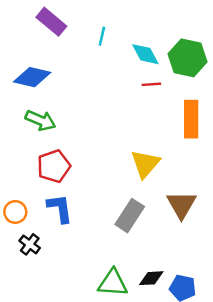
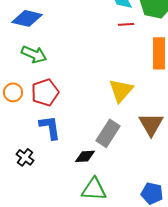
orange circle: (15, 212) -> (13, 92), moved
black diamond: (151, 278) -> (85, 156), moved

